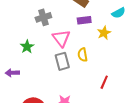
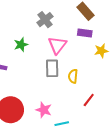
gray cross: (43, 17) -> (45, 20), turned -35
yellow semicircle: (83, 55) -> (73, 76), moved

